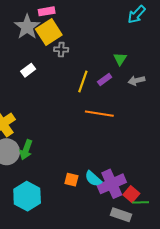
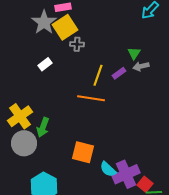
gray arrow: (137, 81) -> (141, 66), moved
orange line: (99, 114) -> (91, 98), moved
green arrow: (26, 150) -> (43, 127), moved
orange square: (71, 180) -> (83, 152), moved, size x1.6

